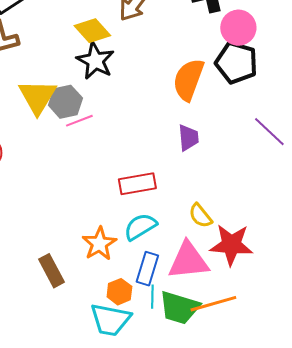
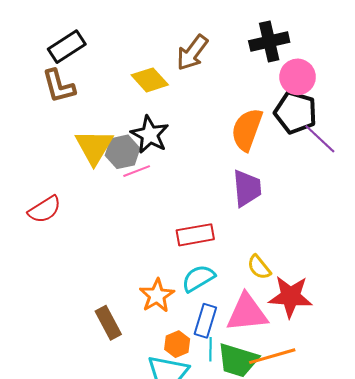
black star: (95, 61) -> (150, 135), moved
purple line: (269, 132) -> (320, 139), moved
purple trapezoid: (188, 138) -> (247, 188), size x1.4

